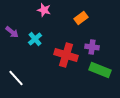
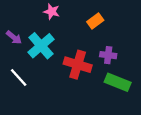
cyan cross: (35, 39) -> (41, 46), size x1.6
white line: (16, 78) -> (19, 78), moved

